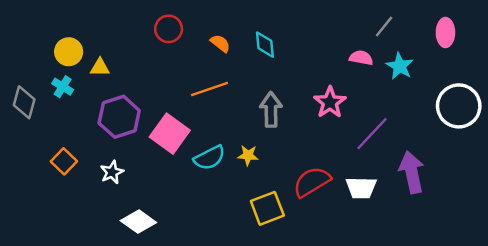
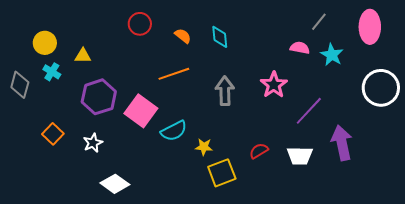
pink ellipse: (445, 33) -> (370, 27), size x1.4
yellow circle: (69, 52) -> (45, 43), moved
yellow star: (248, 155) -> (204, 147), moved
red semicircle: (312, 182) -> (259, 151), size x0.6

